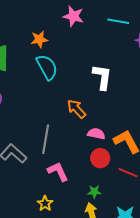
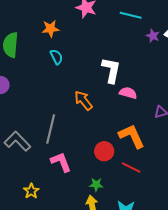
cyan semicircle: (47, 67) -> (56, 57), size x0.6
pink semicircle: (96, 134) -> (128, 93), moved
yellow star: (45, 203) -> (31, 191), moved

